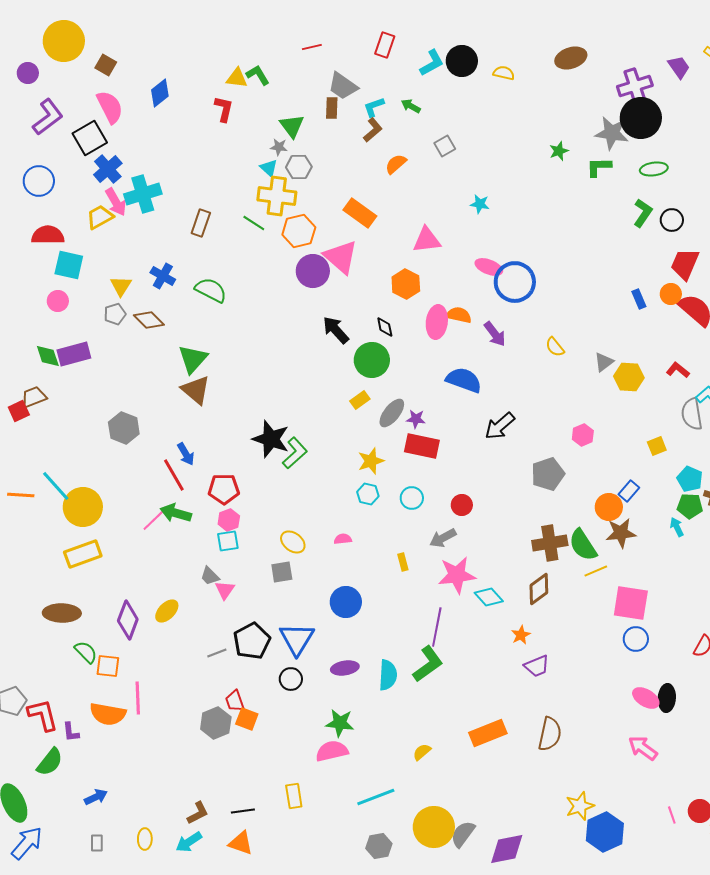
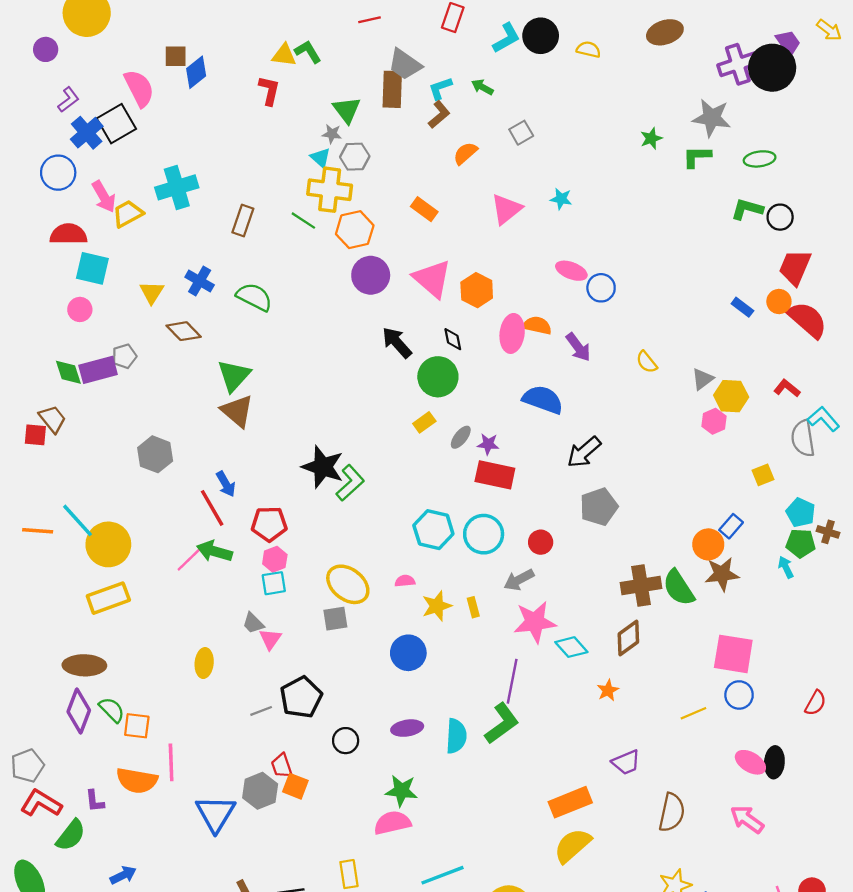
brown square: (106, 65) -> (176, 56), moved, turned -30
brown rectangle: (332, 108) -> (392, 89), size x1.5
purple L-shape: (48, 117) -> (68, 100), size x0.6
black circle: (641, 118) -> (772, 68), moved
blue cross: (108, 169) -> (87, 133), moved
pink arrow: (116, 202) -> (104, 197), moved
orange rectangle: (360, 213) -> (424, 209), size x0.7
green L-shape: (643, 213) -> (747, 209), turned -108
pink triangle: (427, 240) -> (506, 209), moved, turned -32
pink triangle: (341, 257) -> (432, 279), moved
blue circle: (515, 282) -> (601, 288), size x0.6
blue rectangle: (639, 299) -> (742, 307), turned -30
gray pentagon: (115, 314) -> (124, 356), moved
brown trapezoid: (34, 397) -> (52, 419), turned 72
red square: (19, 411) -> (35, 435), turned 30
gray ellipse: (392, 413) -> (461, 437), size x0.7
pink hexagon: (583, 435) -> (714, 421), moved
yellow star: (371, 461) -> (437, 606), moved
gray pentagon: (548, 474) -> (599, 507), moved
cyan hexagon: (368, 494) -> (433, 530), size x1.6
cyan circle: (412, 498) -> (484, 534), size x1.5
yellow ellipse: (293, 542) -> (348, 584), size x1.5
yellow line: (596, 571) -> (693, 713), moved
yellow ellipse: (167, 611) -> (204, 663), turned -40
purple diamond: (128, 620) -> (79, 711), moved
blue triangle: (297, 639) -> (216, 814), moved
purple trapezoid: (537, 666) -> (626, 762), moved
red L-shape: (43, 715) -> (41, 803), moved, turned -45
brown semicircle: (550, 734) -> (672, 812), moved
yellow semicircle: (422, 752) -> (573, 846), moved, size x1.8

